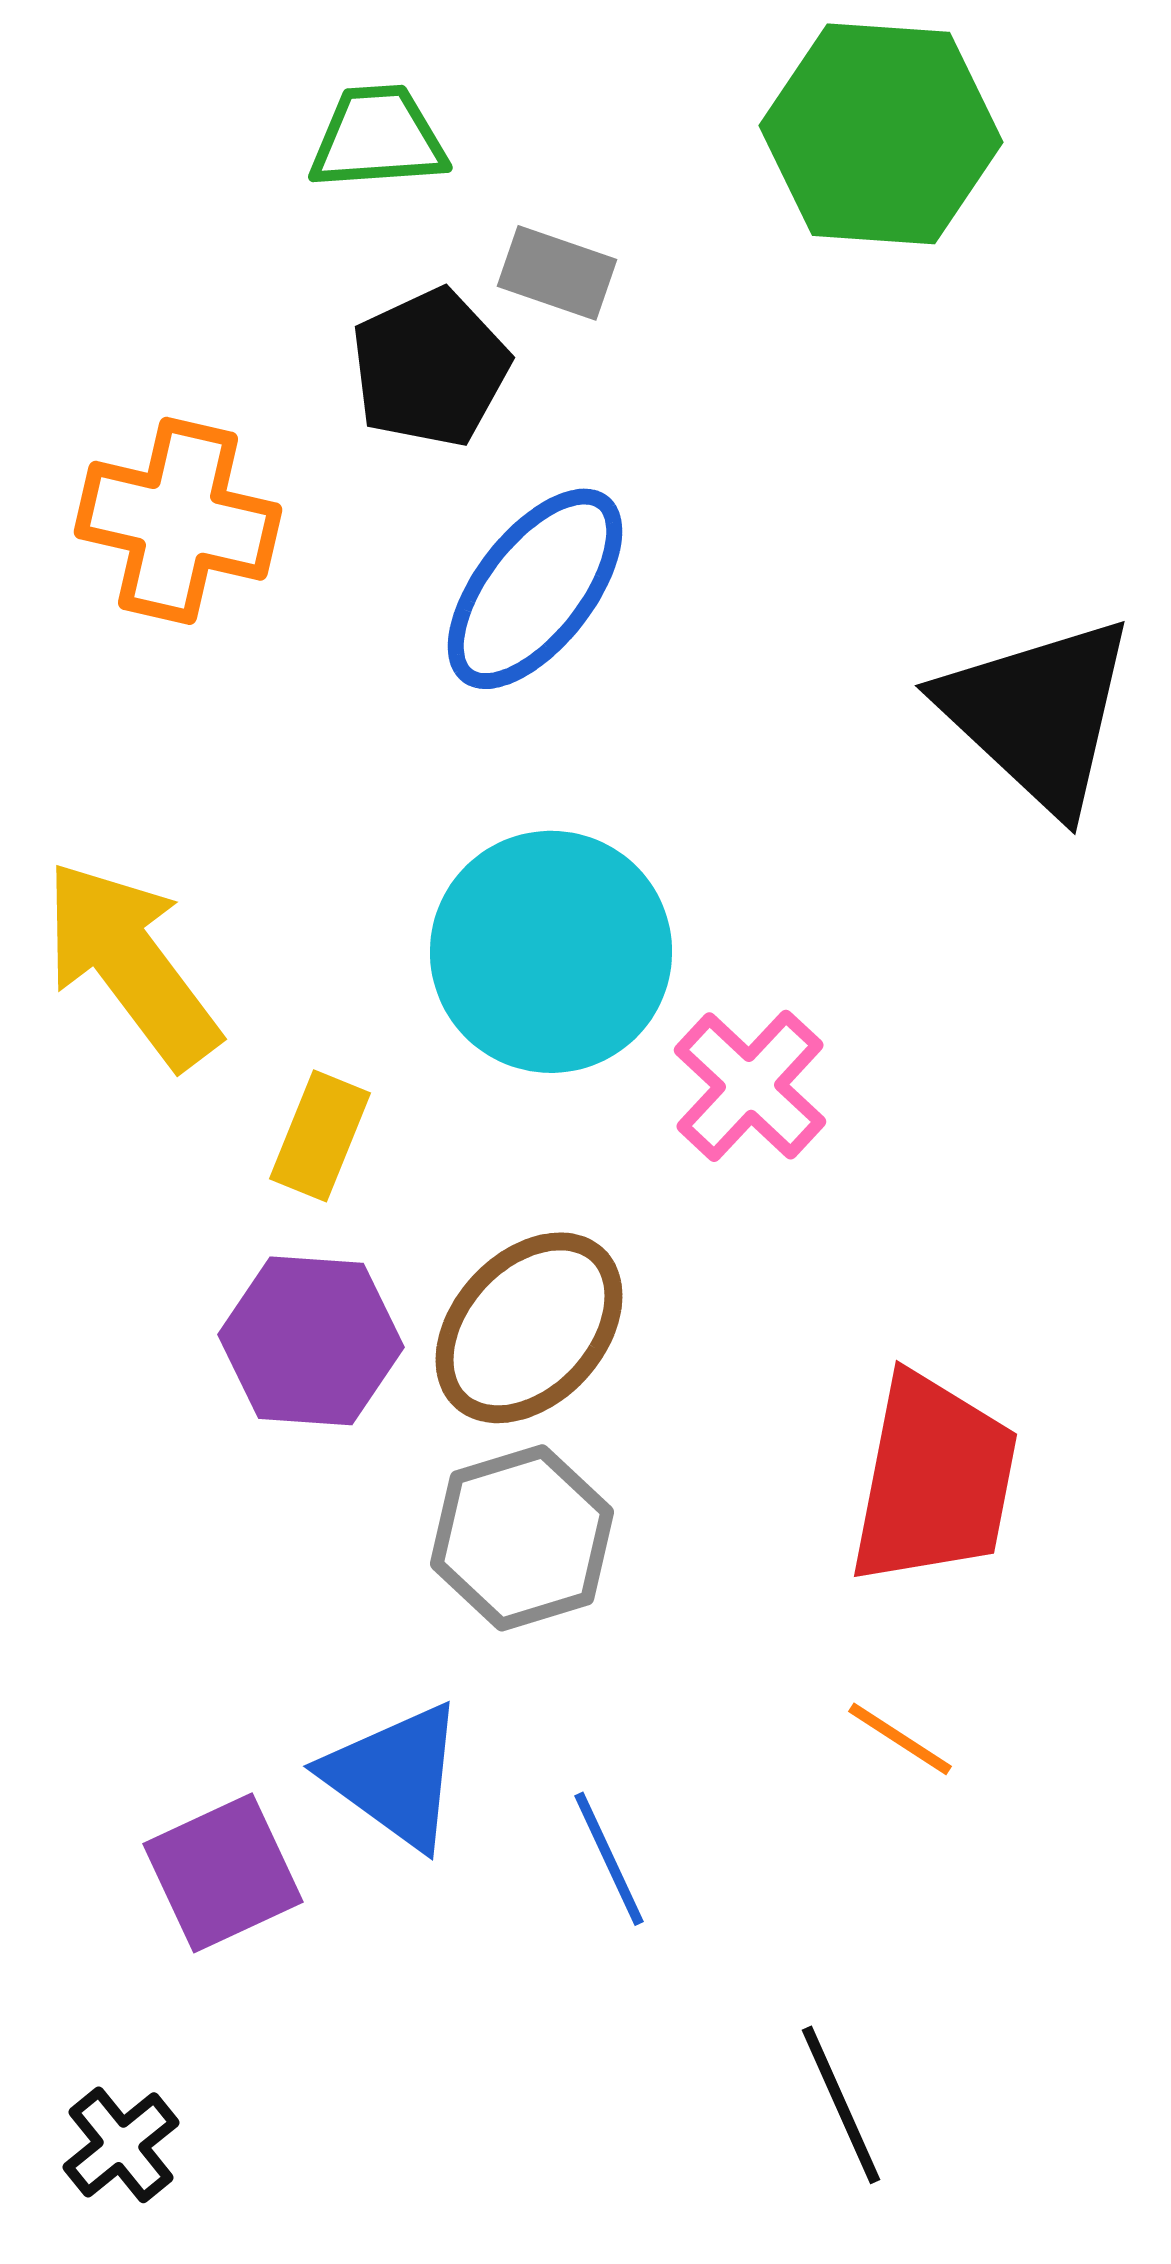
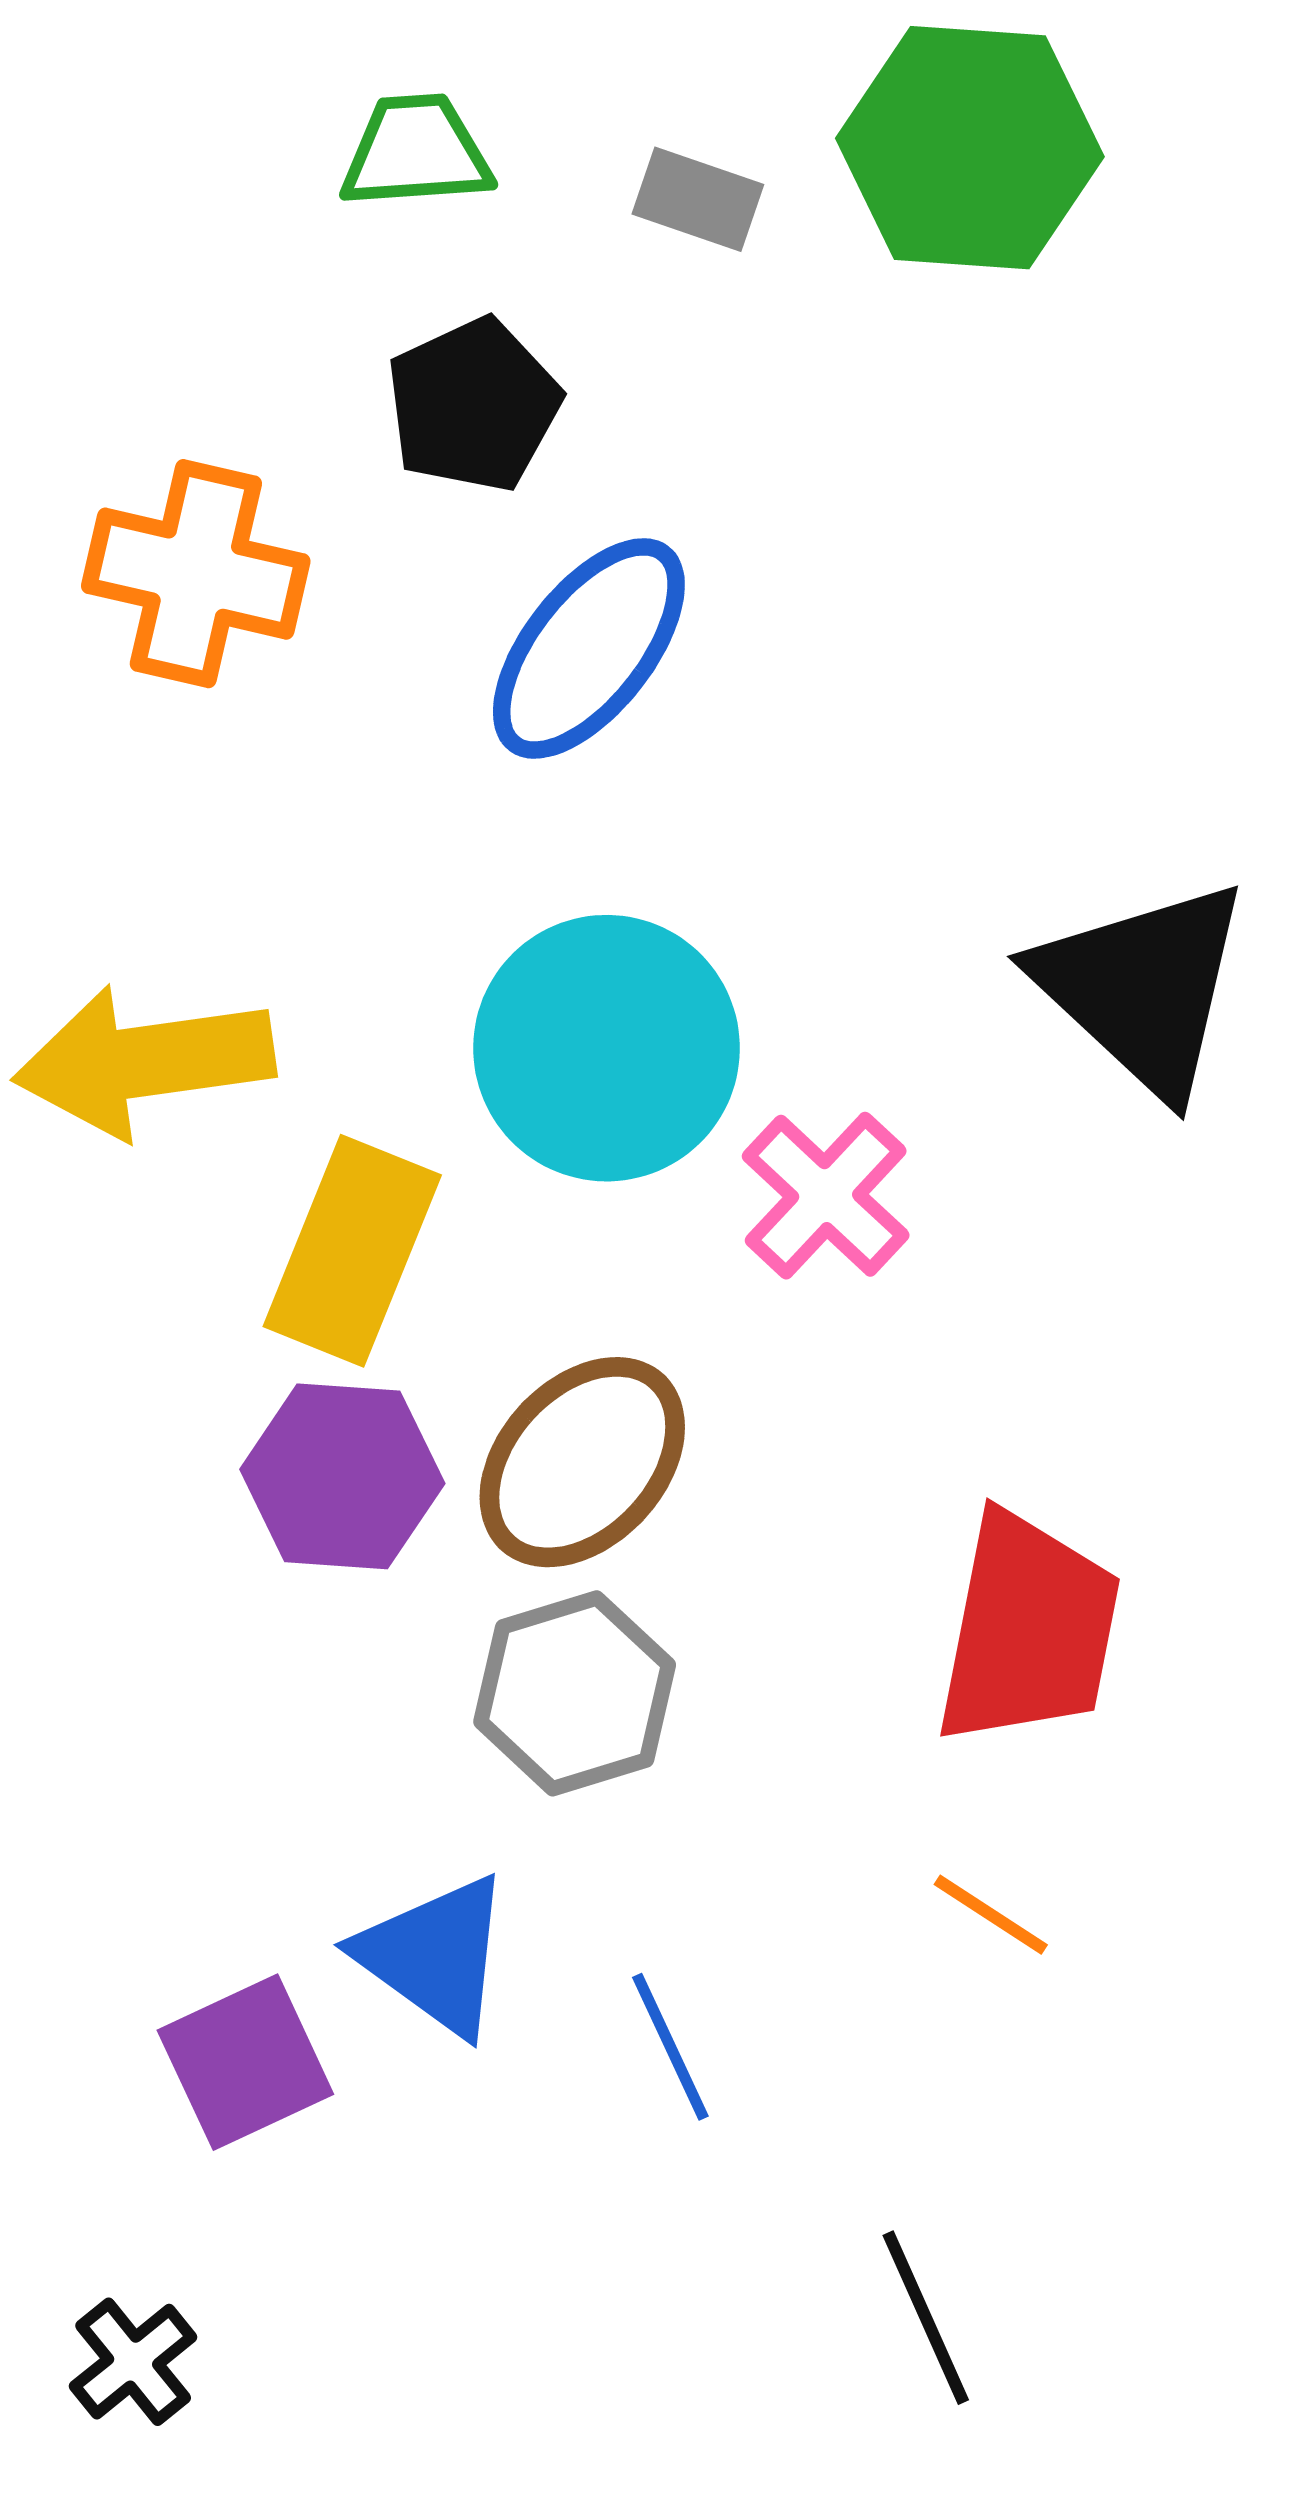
gray rectangle: (557, 273) -> (698, 199), moved
black triangle: (1038, 714) -> (1143, 988), moved
yellow arrow: (131, 964) -> (144, 1061), turned -61
yellow rectangle: (320, 1136) -> (352, 1251), size x1.6

